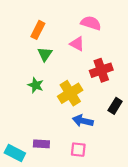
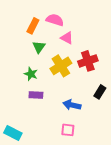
pink semicircle: (91, 23) -> (55, 20), moved
yellow cross: (70, 93) -> (61, 66), moved
purple rectangle: (41, 144) -> (36, 95), moved

